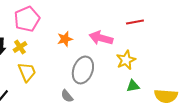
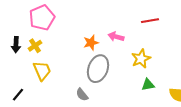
pink arrow: (101, 38) -> (116, 37), size x0.7
orange star: (65, 39) -> (91, 43), moved

